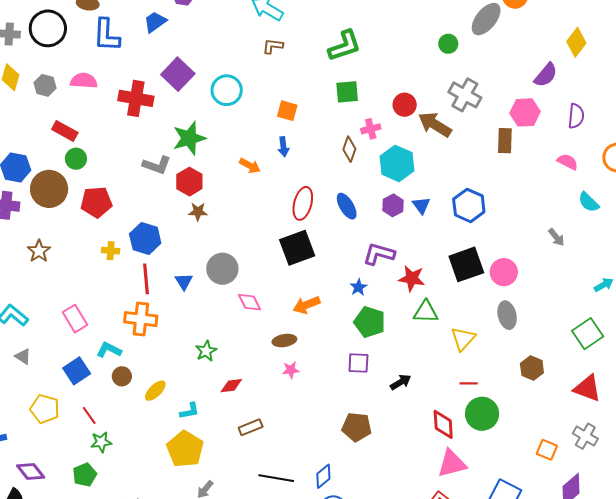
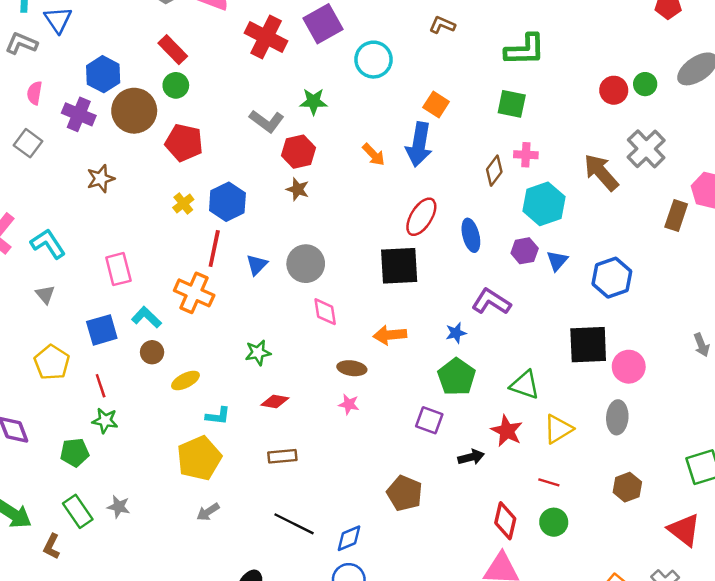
red circle: (405, 105) -> (614, 90), moved
green star: (189, 138) -> (313, 102), size x0.7
blue arrow: (283, 147) -> (419, 144), size x1.8
yellow cross: (111, 251) -> (183, 203), turned 30
red star: (412, 278) -> (507, 431), moved
green circle: (482, 414) -> (554, 522), size x0.7

